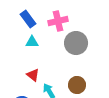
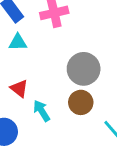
gray circle: (76, 43) -> (84, 69), moved

